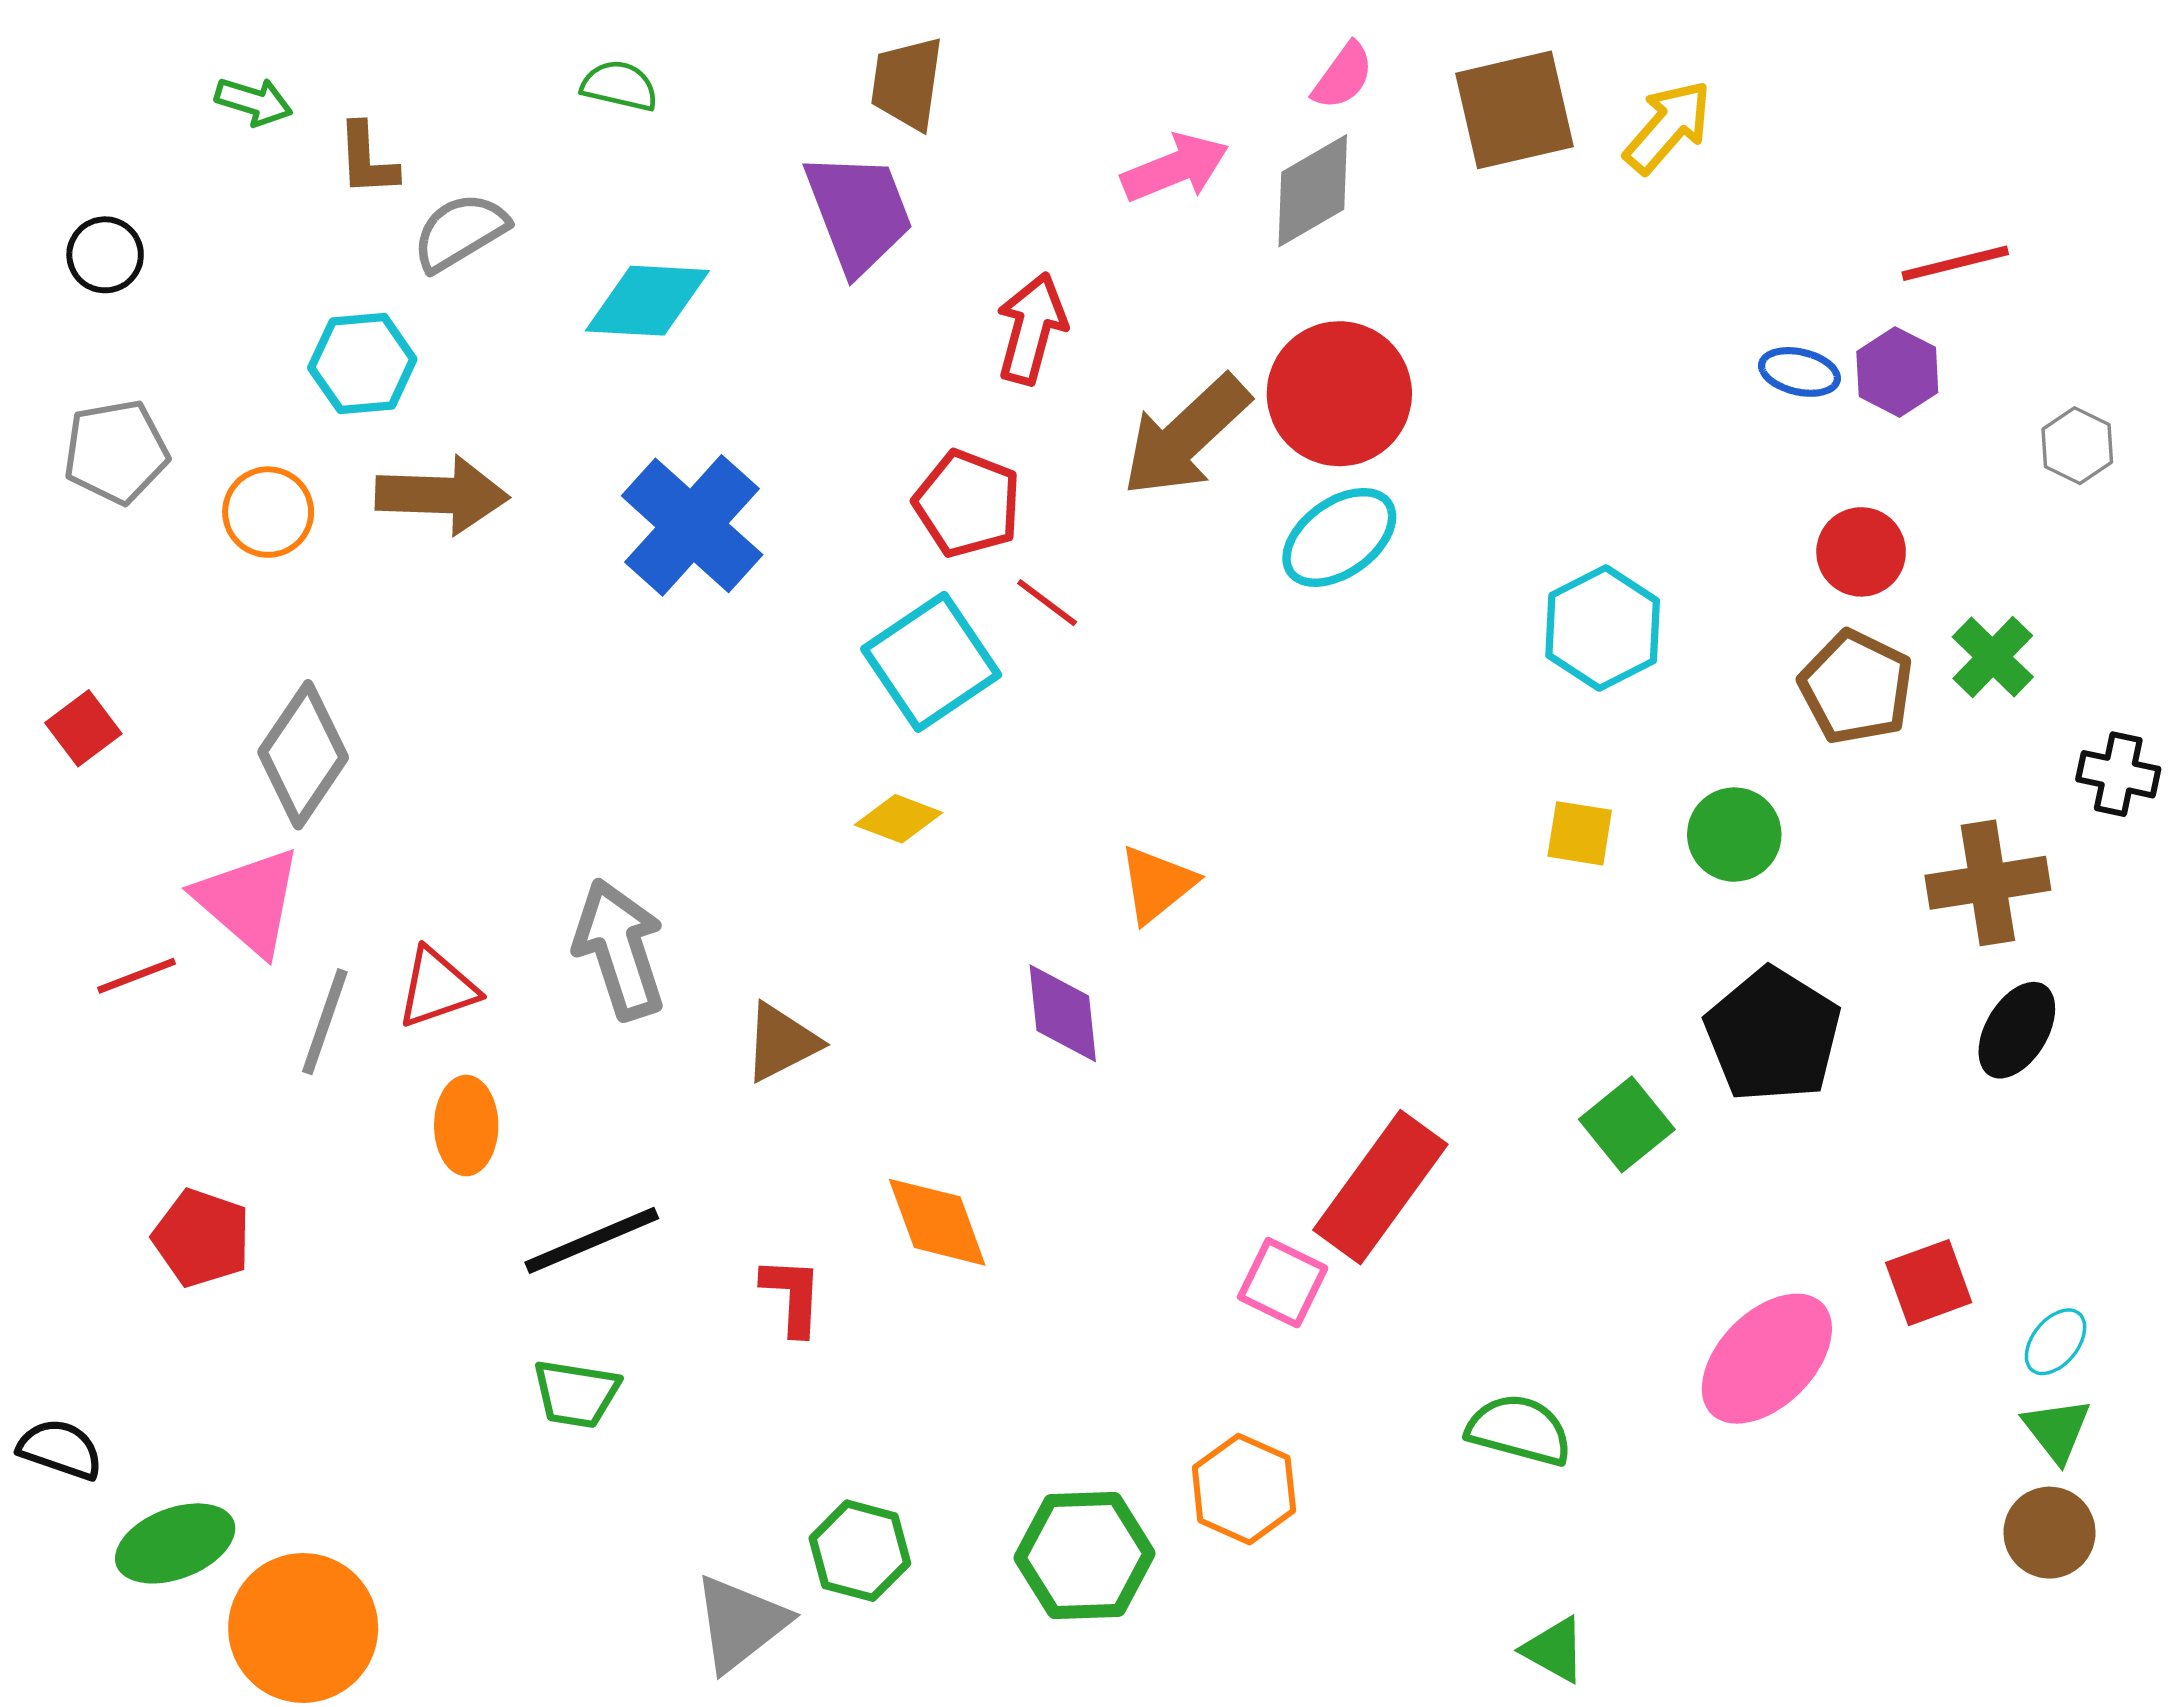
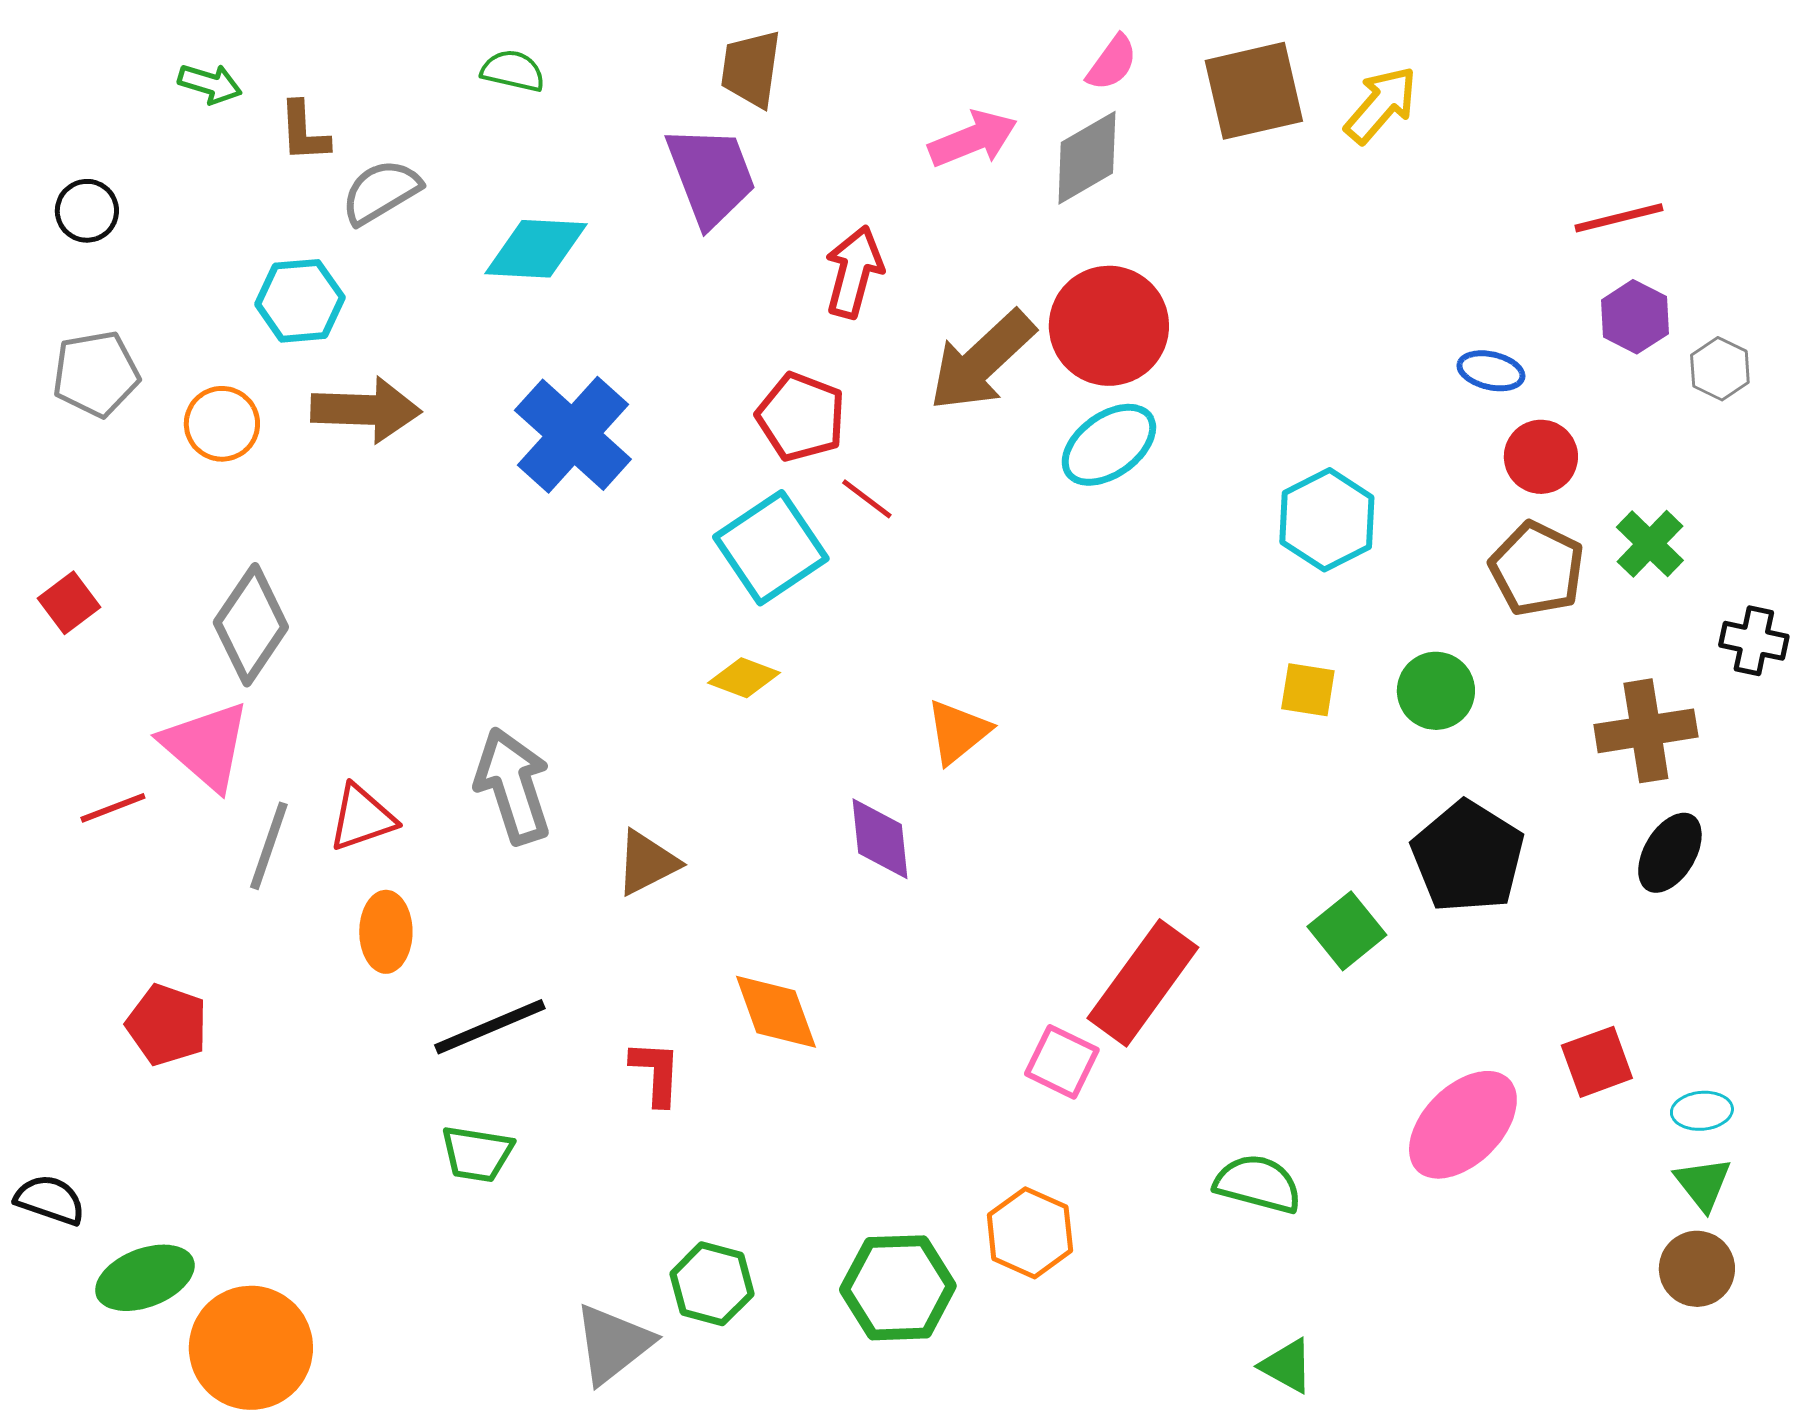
blue ellipse: (1799, 372) -> (1491, 371), moved
purple hexagon: (1897, 372) -> (1635, 317), moved
cyan ellipse: (2056, 1342) -> (1702, 1111), turned 46

